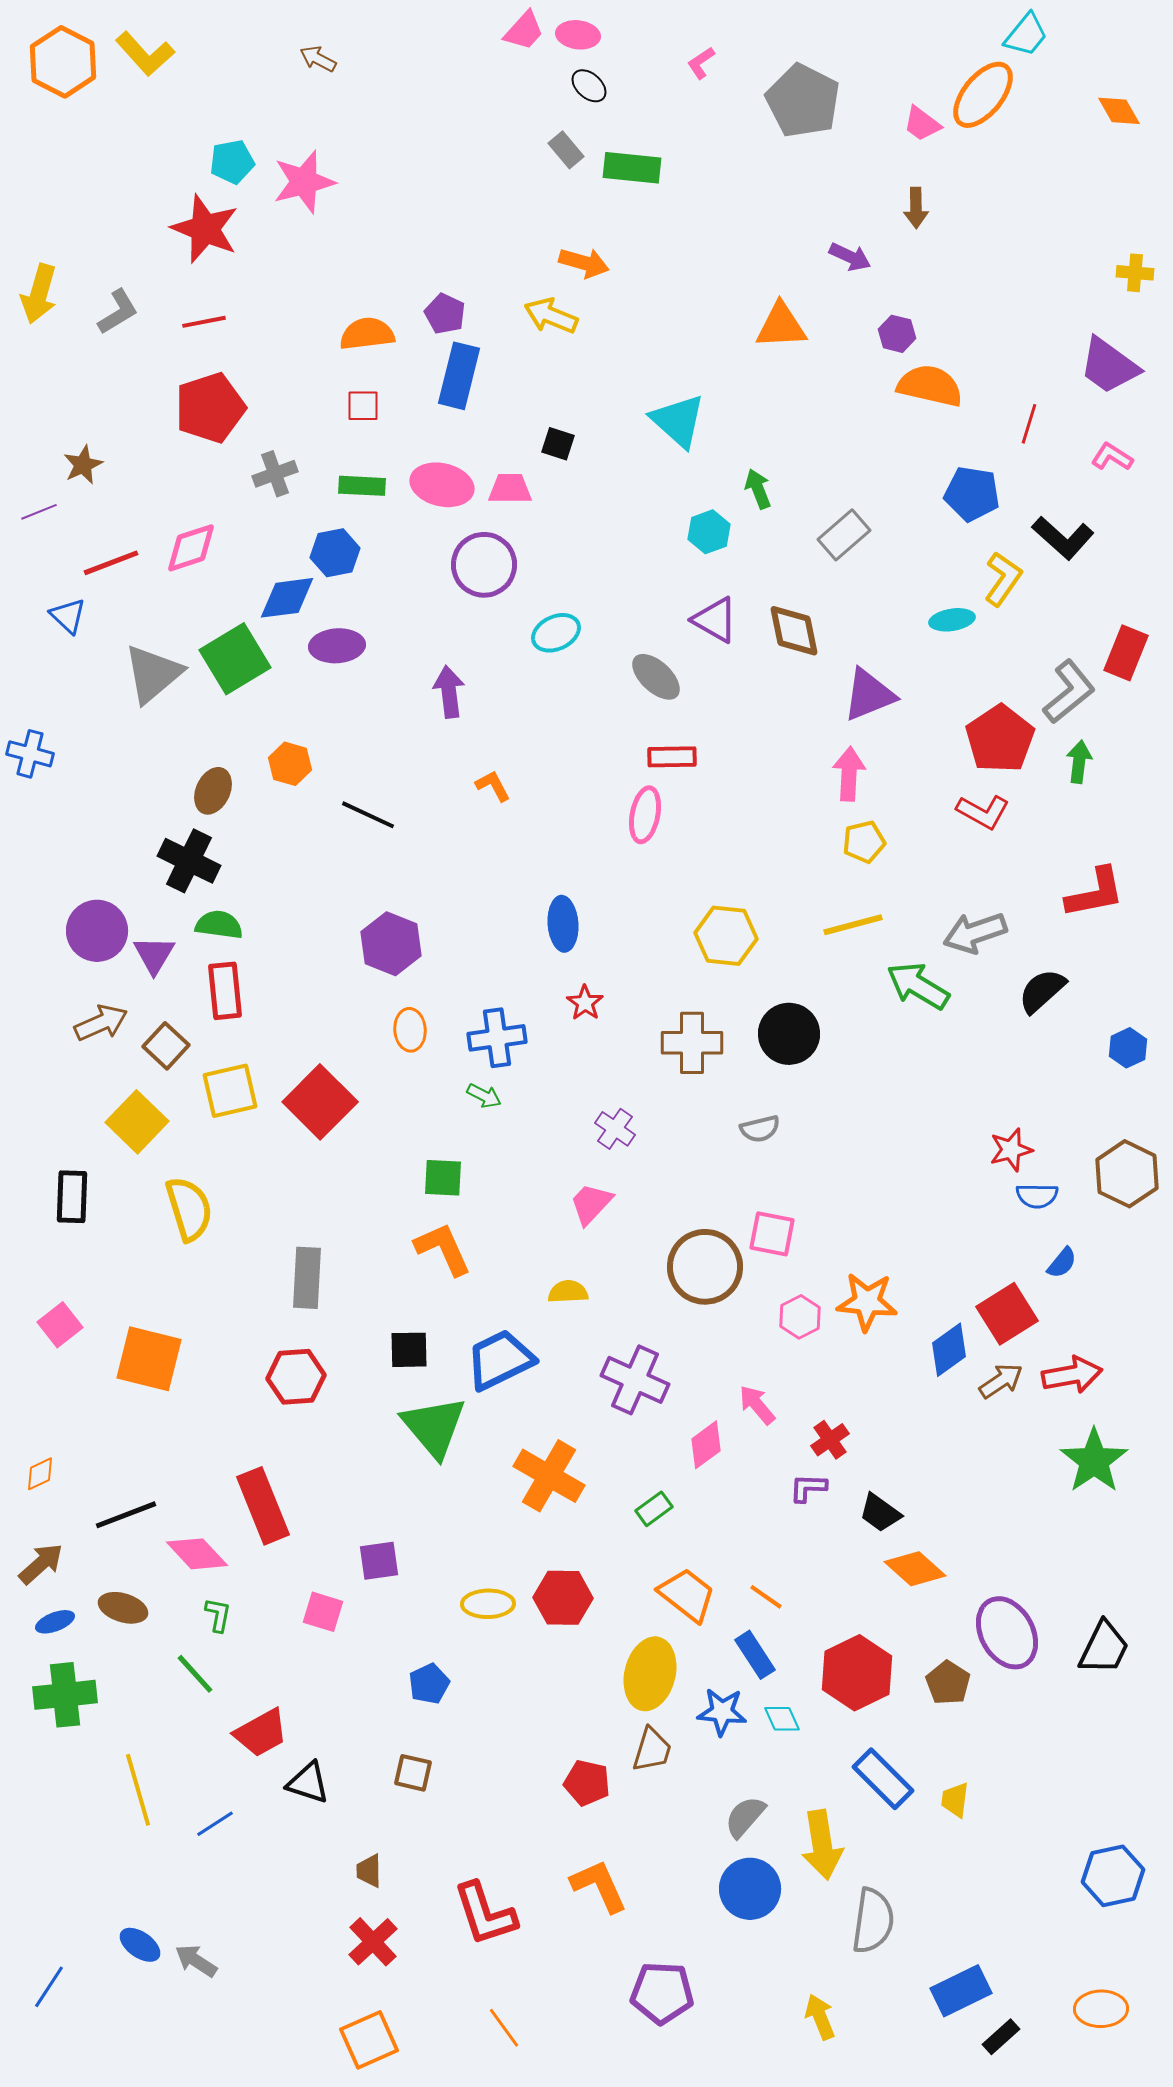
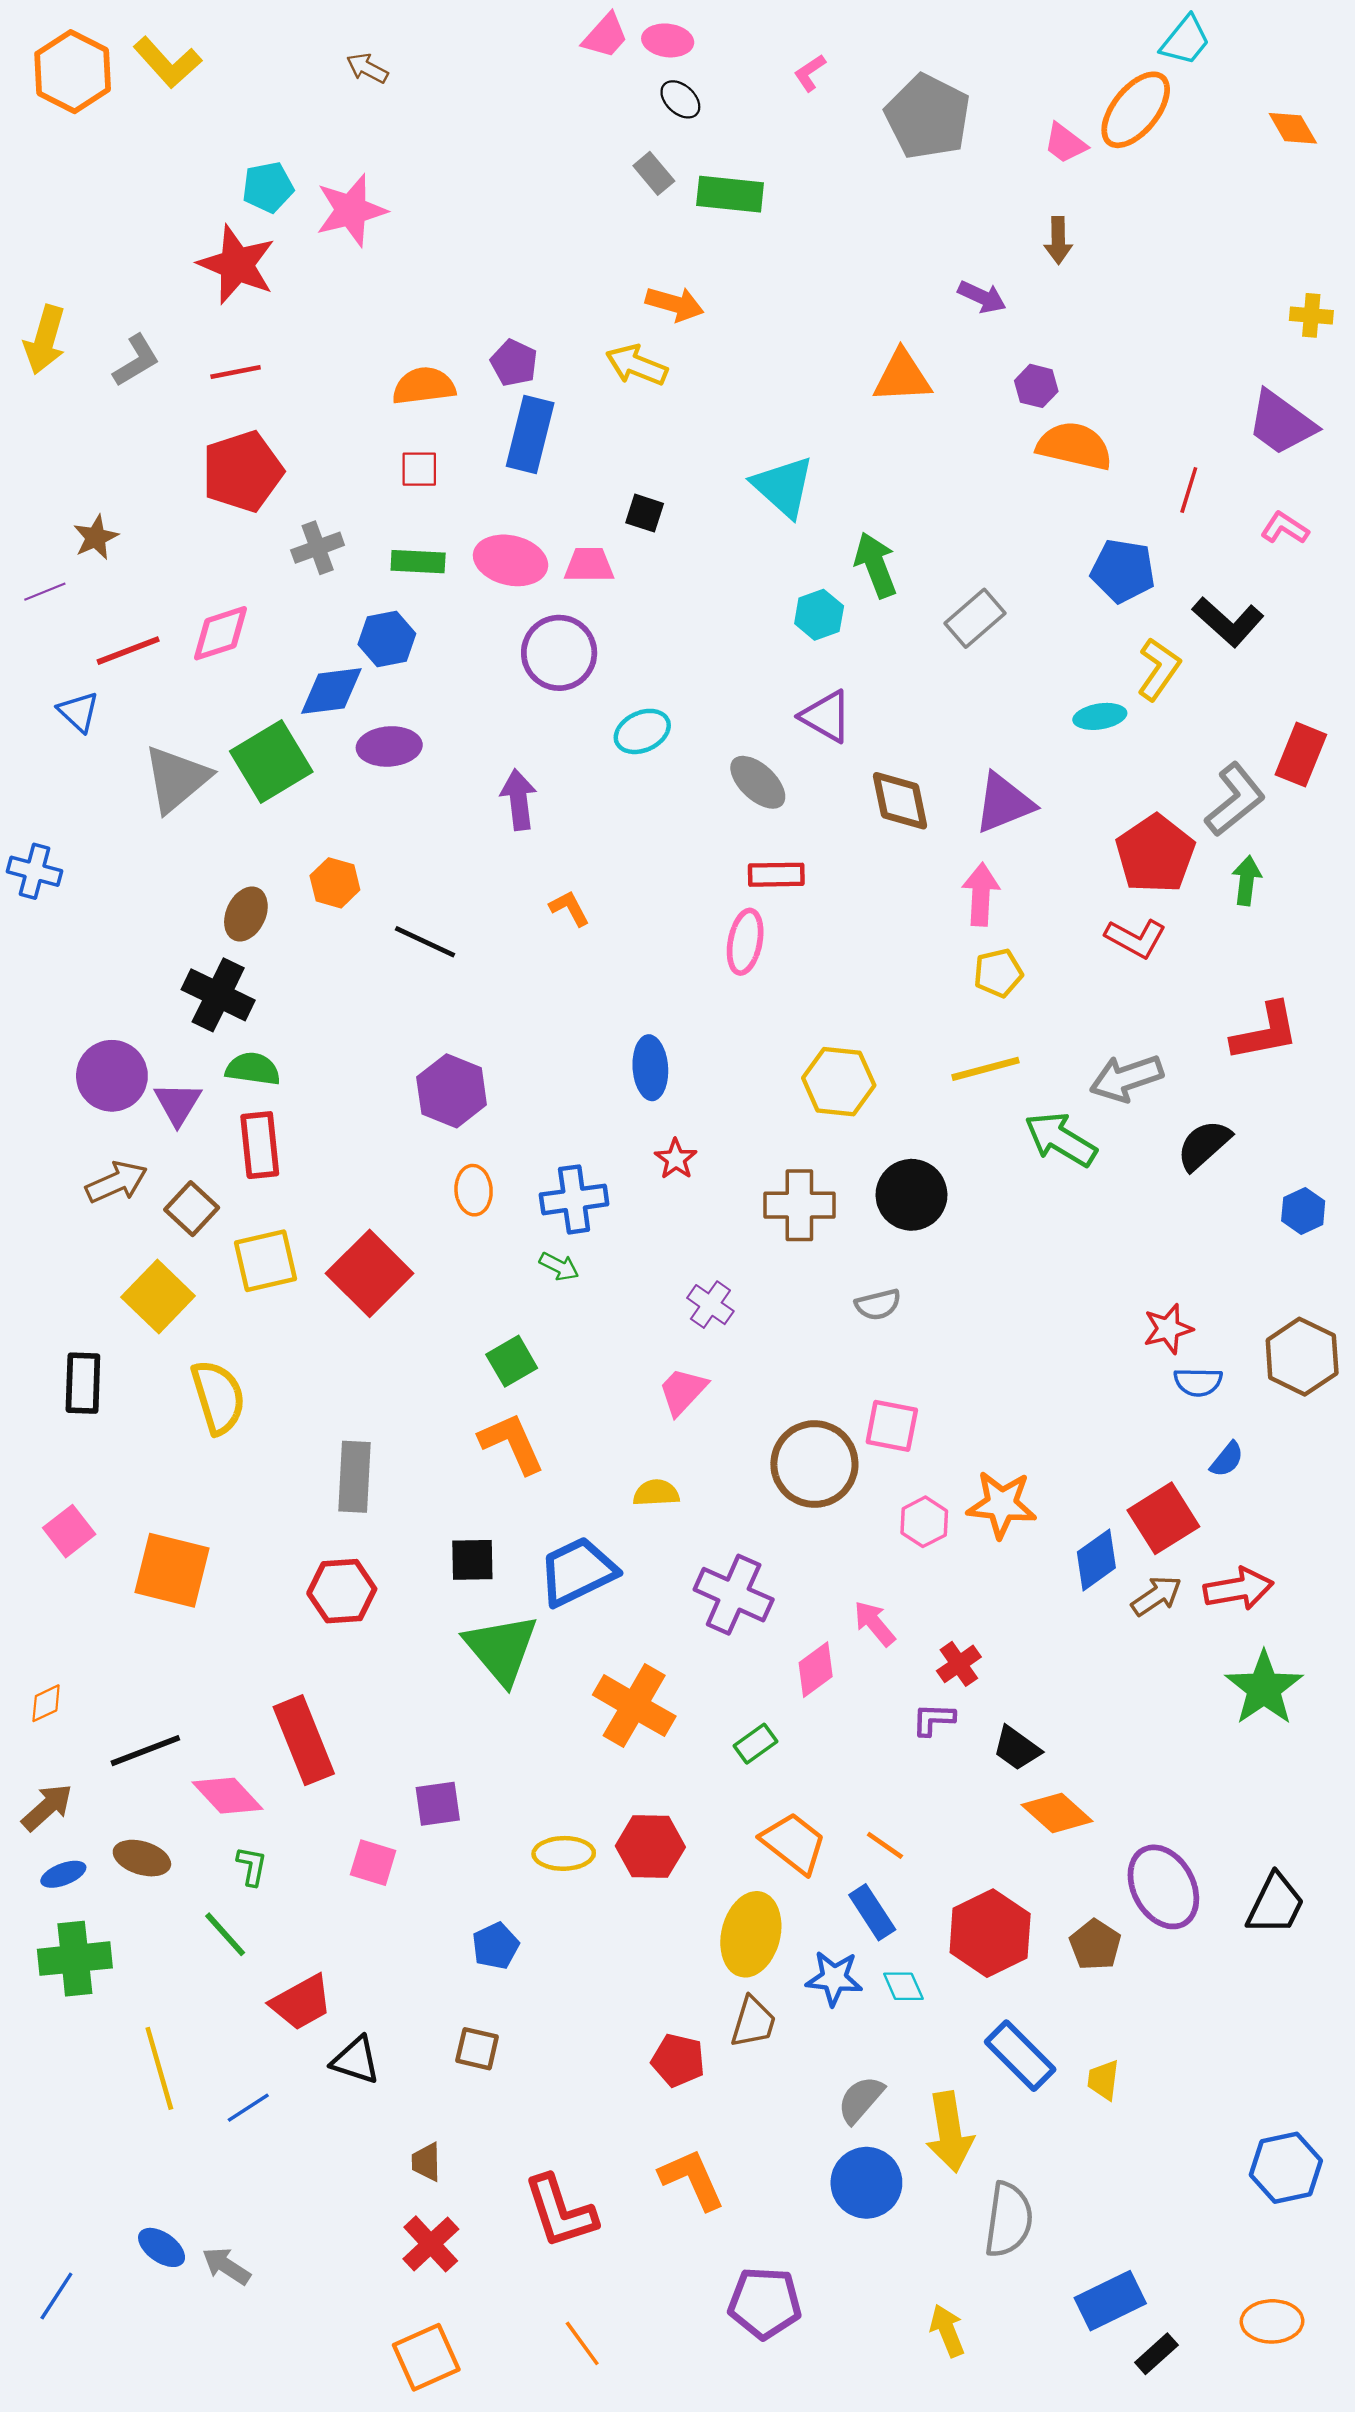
green arrow: (758, 489) -> (876, 565), size x1.4
brown diamond: (794, 631) -> (900, 801), moved
green square: (443, 1178) -> (512, 1361), turned -33

